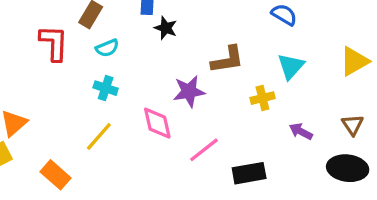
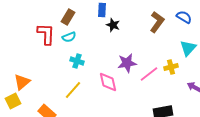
cyan semicircle: (107, 48) -> (69, 37), moved
brown L-shape: (227, 60) -> (157, 22), moved, turned -45
pink line: (204, 150) -> (149, 74), moved

